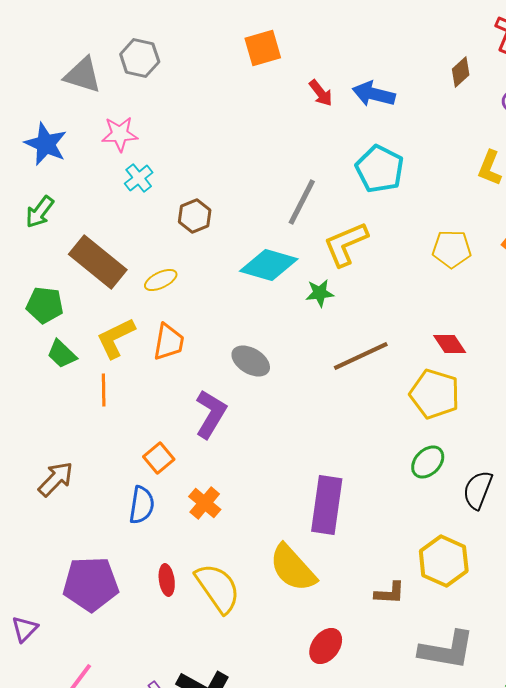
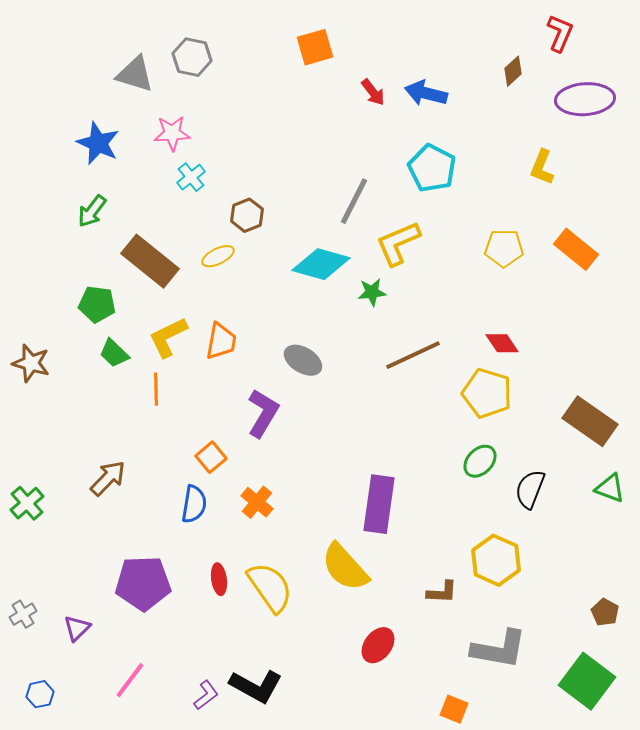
yellow ellipse: (161, 280) -> (218, 256), moved

